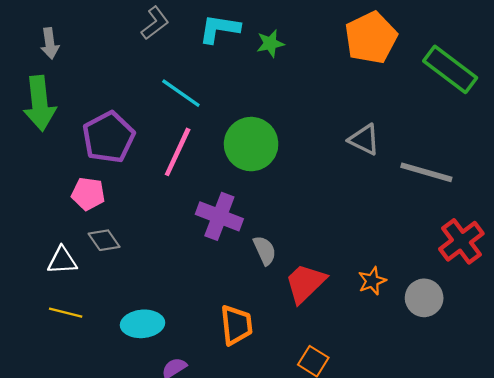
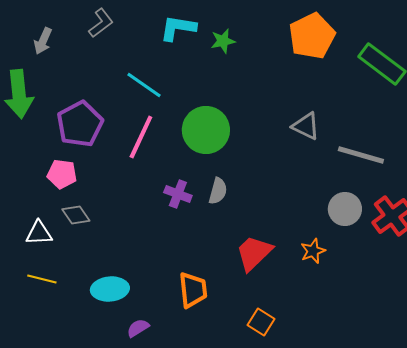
gray L-shape: (155, 23) -> (101, 23), moved
gray arrow: (50, 43) -> (43, 41), moved, turned 32
purple cross: (219, 216) -> (178, 194), size x0.7
gray semicircle: (265, 250) -> (218, 191), moved, turned 40
gray circle: (424, 298) -> (345, 209), moved

